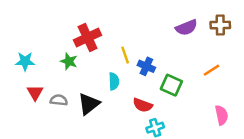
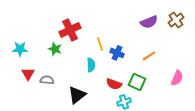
brown cross: (220, 25) -> (176, 20), turned -35
orange line: (211, 70) -> (149, 56), moved
green square: (171, 85) -> (137, 82), moved
black triangle: (89, 104) -> (77, 95), moved
pink semicircle: (222, 115) -> (177, 78), moved, turned 35

